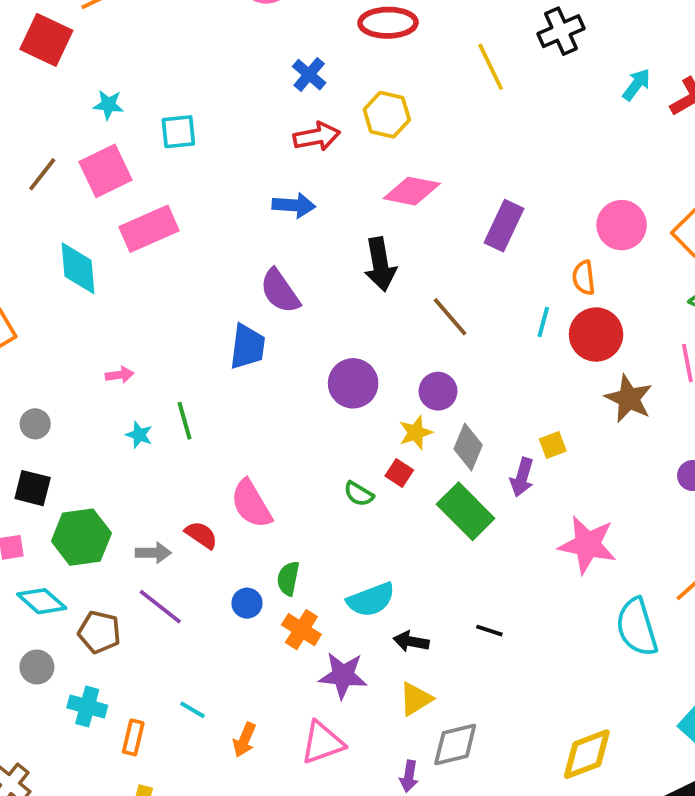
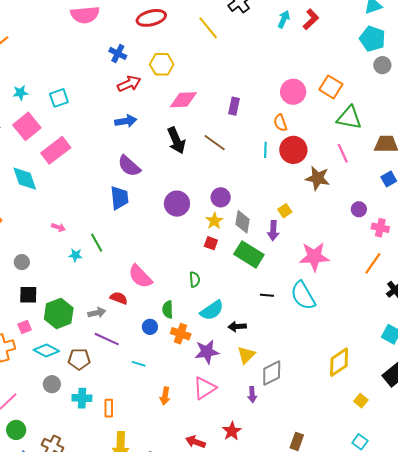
purple rectangle: (504, 226) -> (234, 106), size x0.7
brown line: (450, 317) -> (215, 143), moved
pink arrow: (119, 375) -> (58, 227), turned 40
green semicircle: (359, 494) -> (195, 279), moved, turned -112
cyan semicircle: (637, 627) -> (303, 296), moved
black line: (489, 631) -> (267, 295), moved
cyan line: (193, 710) -> (139, 364), moved

